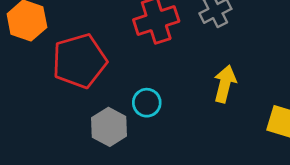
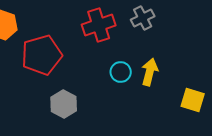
cyan circle: (147, 103) -> (121, 72), moved

